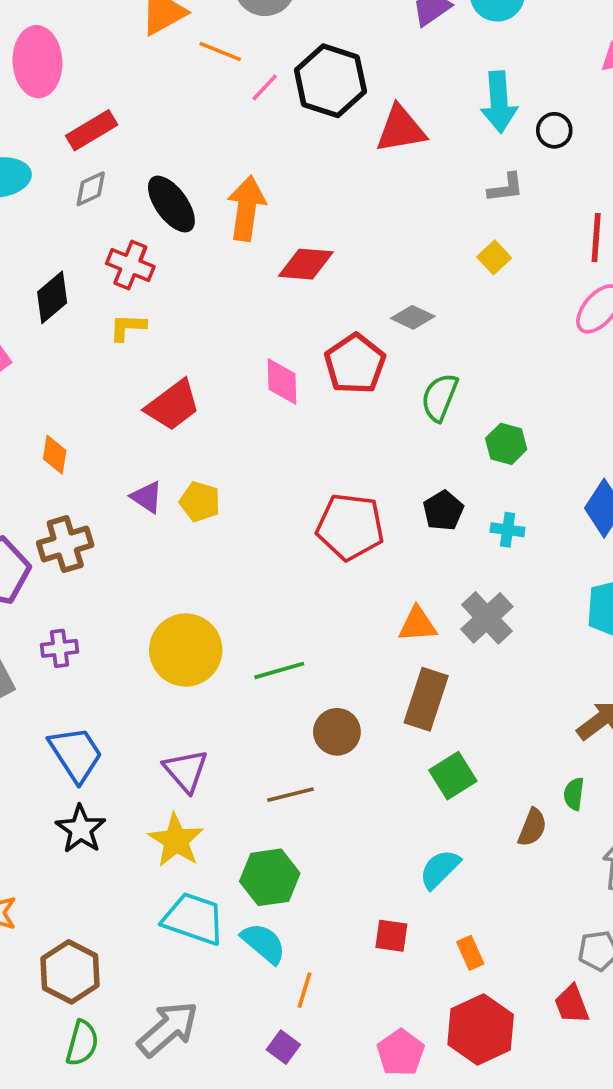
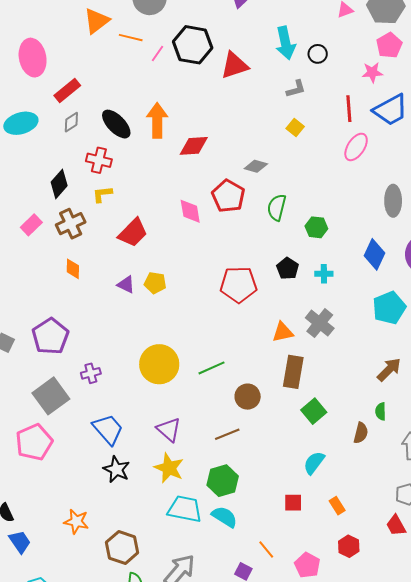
brown cross: (65, 544) -> (71, 224), moved
orange line: (304, 990) -> (266, 550), moved, turned -48
red hexagon: (481, 1029) -> (349, 546), size x0.6

